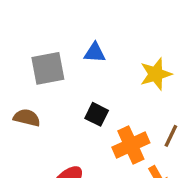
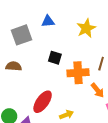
orange cross: (131, 145) -> (78, 73), turned 30

